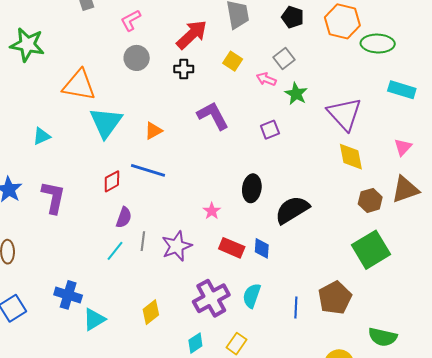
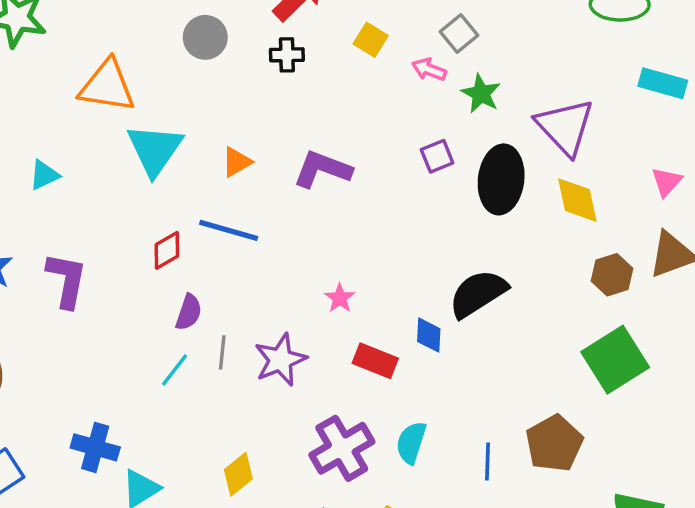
purple L-shape: (213, 116) -> (322, 169), moved, turned -40
black ellipse: (252, 188) -> (501, 179), moved, size x1.4
blue diamond: (262, 248) -> (429, 335), moved

